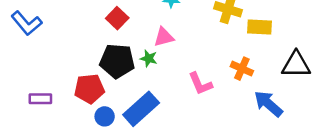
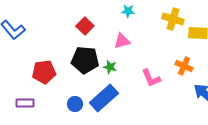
green star: (149, 58) -> (110, 67), moved
red pentagon: (89, 89) -> (44, 72), moved
purple rectangle: (40, 99) -> (25, 103), moved

